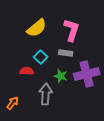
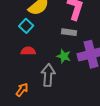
cyan square: (41, 57) -> (26, 26), moved
orange arrow: (13, 103) -> (22, 90), moved

